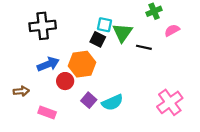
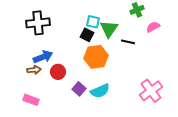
orange hexagon: (82, 64) -> (96, 57), moved
brown arrow: (21, 91) -> (34, 70), moved
pink rectangle: (47, 113) -> (31, 100), moved

